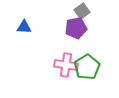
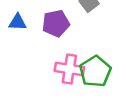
purple pentagon: (76, 28) -> (56, 23), moved

